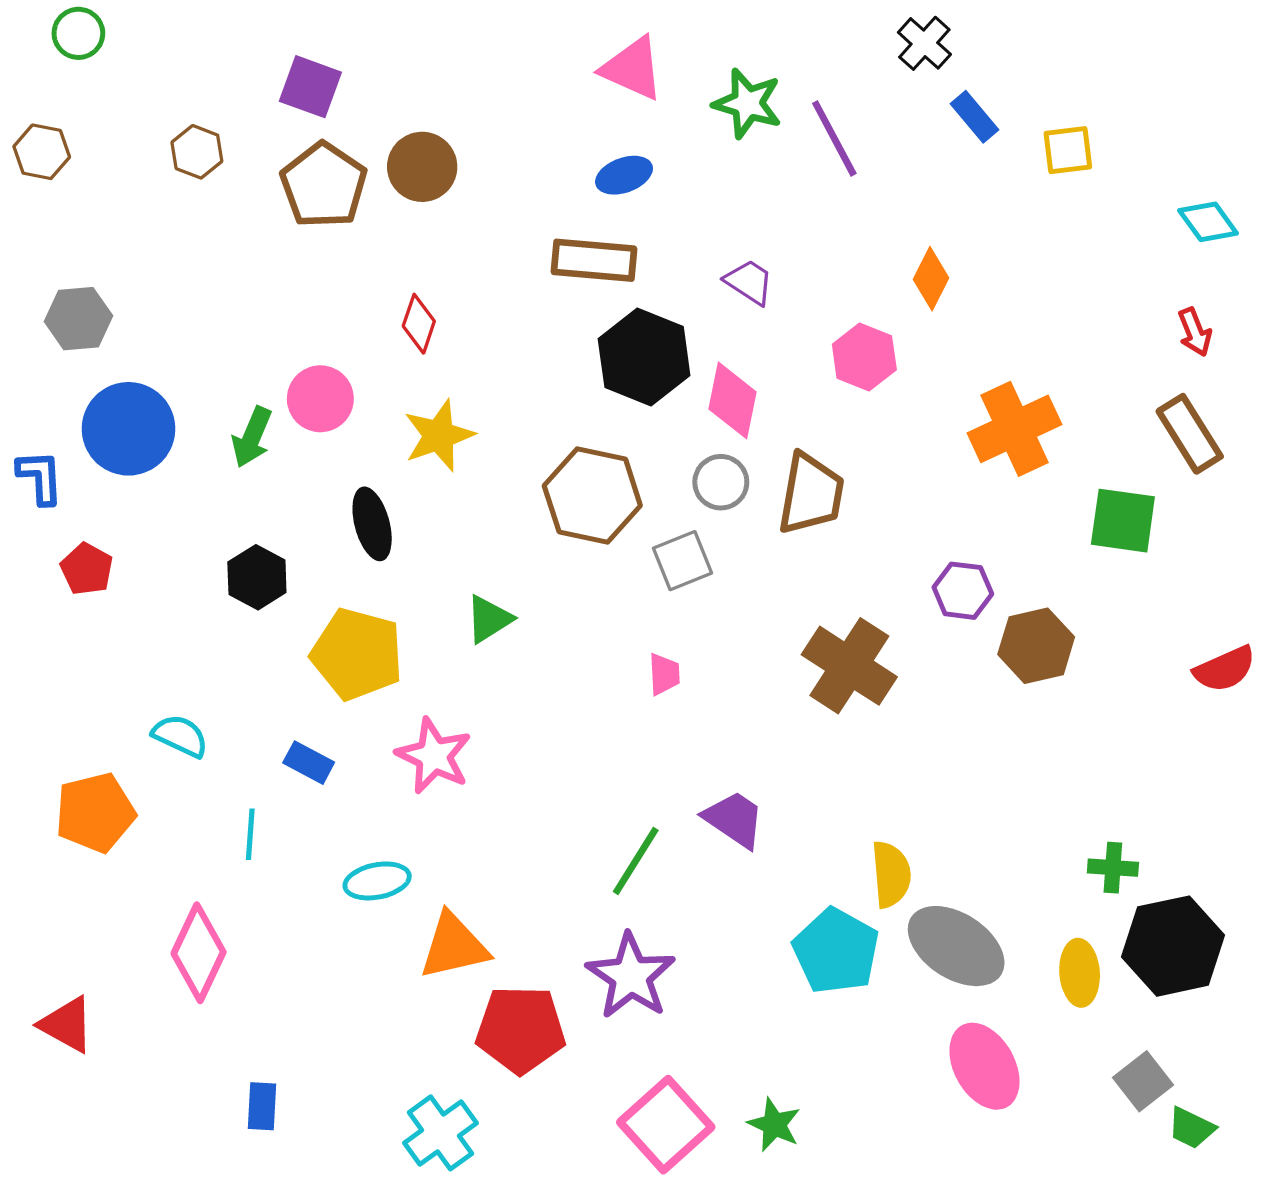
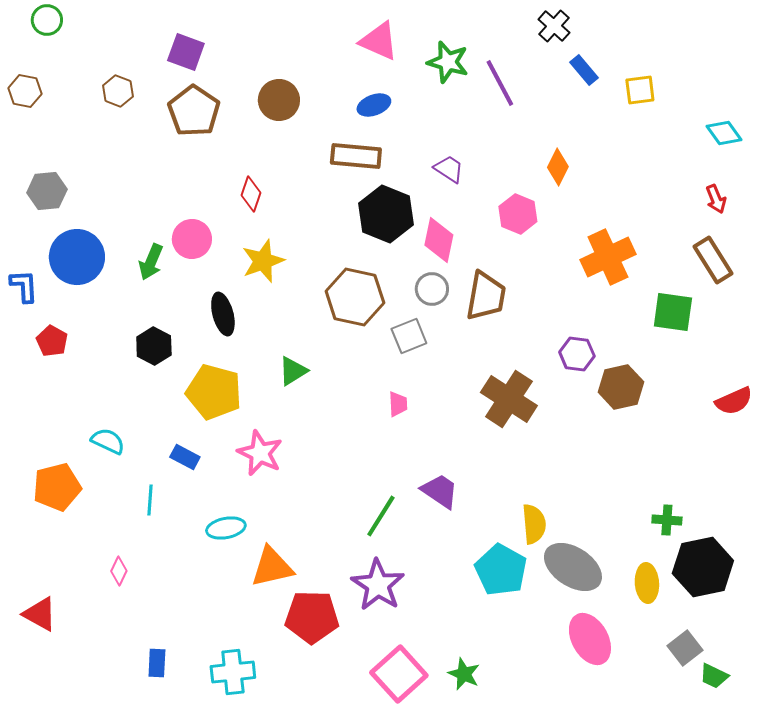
brown circle: (422, 167) -> (279, 100), moved
pink diamond: (199, 953) -> (119, 571), size x0.5
cyan cross: (441, 1133) -> (233, 672), moved, turned 30

